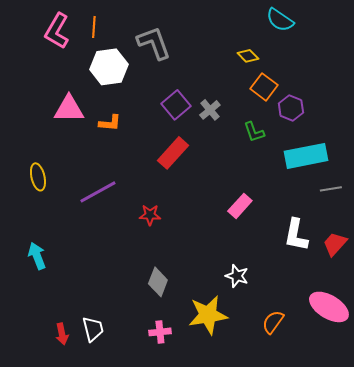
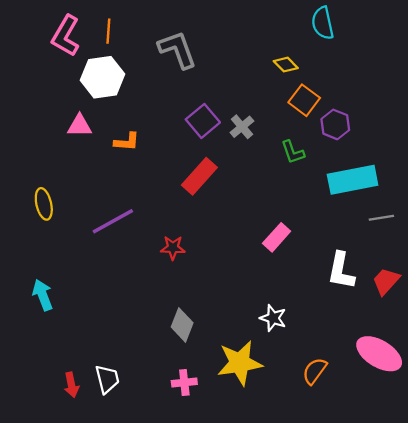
cyan semicircle: (280, 20) -> (323, 23), turned 44
white hexagon: (109, 67) -> (103, 77), moved
pink triangle: (69, 109) -> (80, 126), size x0.7

